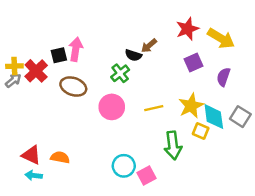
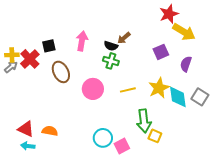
red star: (187, 29) -> (169, 14), moved
pink arrow: (76, 49) -> (82, 41), moved
green cross: (120, 73) -> (111, 61), moved, turned -35
brown ellipse: (73, 87) -> (61, 72), turned 45
yellow square: (201, 131) -> (155, 136), moved

